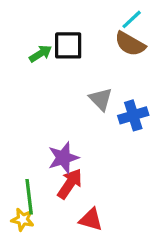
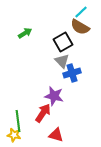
black square: (68, 45) -> (63, 42), moved, turned -30
blue cross: (133, 115) -> (72, 73), moved
purple star: (63, 158) -> (54, 96), moved, turned 30

